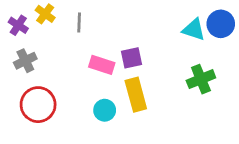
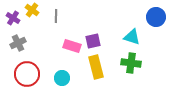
cyan triangle: (194, 30) -> (132, 37), moved
green cross: (201, 79) -> (131, 63), moved, turned 30
cyan circle: (105, 110) -> (62, 78), moved

